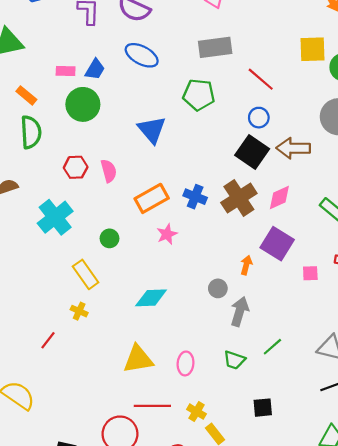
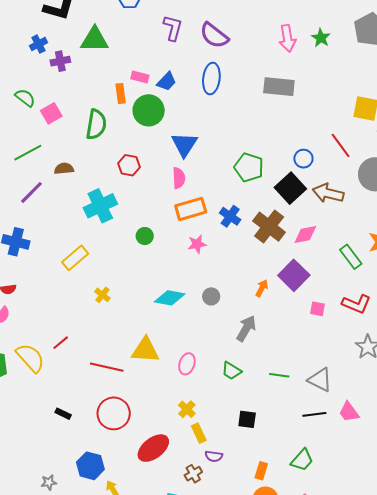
blue ellipse: (142, 55) -> (211, 79), turned 56
red line: (261, 79) -> (341, 145), moved
orange rectangle: (26, 95) -> (121, 93), moved, turned 30
green pentagon: (199, 95) -> (249, 167), moved
blue triangle: (152, 130) -> (184, 144), moved
pink semicircle: (109, 171) -> (179, 178), moved
brown cross: (239, 198) -> (269, 227), turned -32
yellow rectangle: (86, 274) -> (75, 258), moved, turned 72
gray circle: (218, 288) -> (211, 296), moved
red line: (48, 340) -> (61, 343), moved
green line: (272, 347) -> (279, 375), moved, turned 36
red line: (152, 406) -> (107, 367), moved

